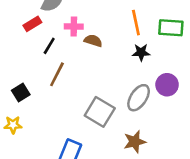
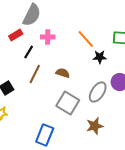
orange line: (136, 23) -> (86, 39), moved, turned -30
brown semicircle: (93, 41) -> (63, 73), moved

